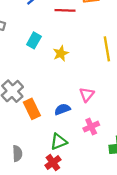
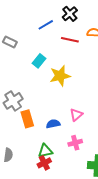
yellow star: (61, 53) -> (60, 76), size x1.5
red cross: (53, 163) -> (44, 163), moved

